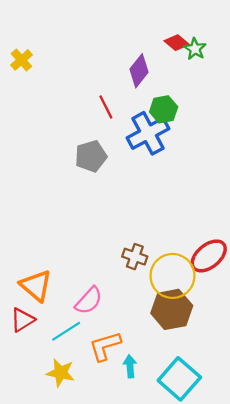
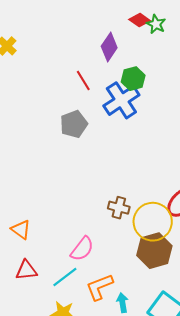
orange triangle: (36, 286) -> (21, 230), moved, size x0.7
red triangle: (22, 320) -> (26, 270), turned 30

